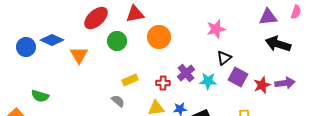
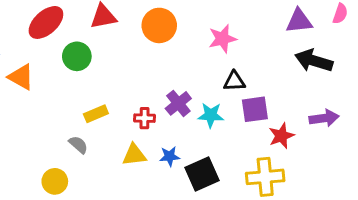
orange circle: (159, 37) -> (159, 25), moved
orange triangle: (79, 55) -> (21, 77), turned -30
black triangle: (224, 58) -> (234, 81), turned 35
purple square: (238, 77) -> (255, 109), turned -36
red star: (262, 85) -> (281, 136), moved

